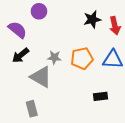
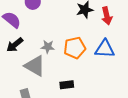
black rectangle: (100, 96) -> (67, 85), moved

